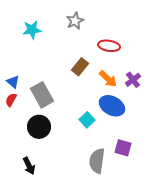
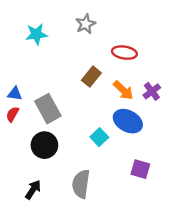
blue triangle: (13, 82) -> (15, 94), turned -32
gray semicircle: (97, 161) -> (81, 184), moved
black arrow: (29, 166) -> (33, 190), turned -120

